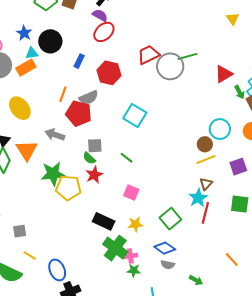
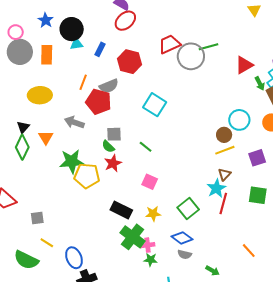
cyan triangle: (32, 53) -> (77, 44), moved
orange rectangle: (26, 68) -> (47, 55), turned -60
yellow ellipse: (20, 108) -> (40, 95), turned -55
orange triangle: (27, 150) -> (46, 137), size x0.7

